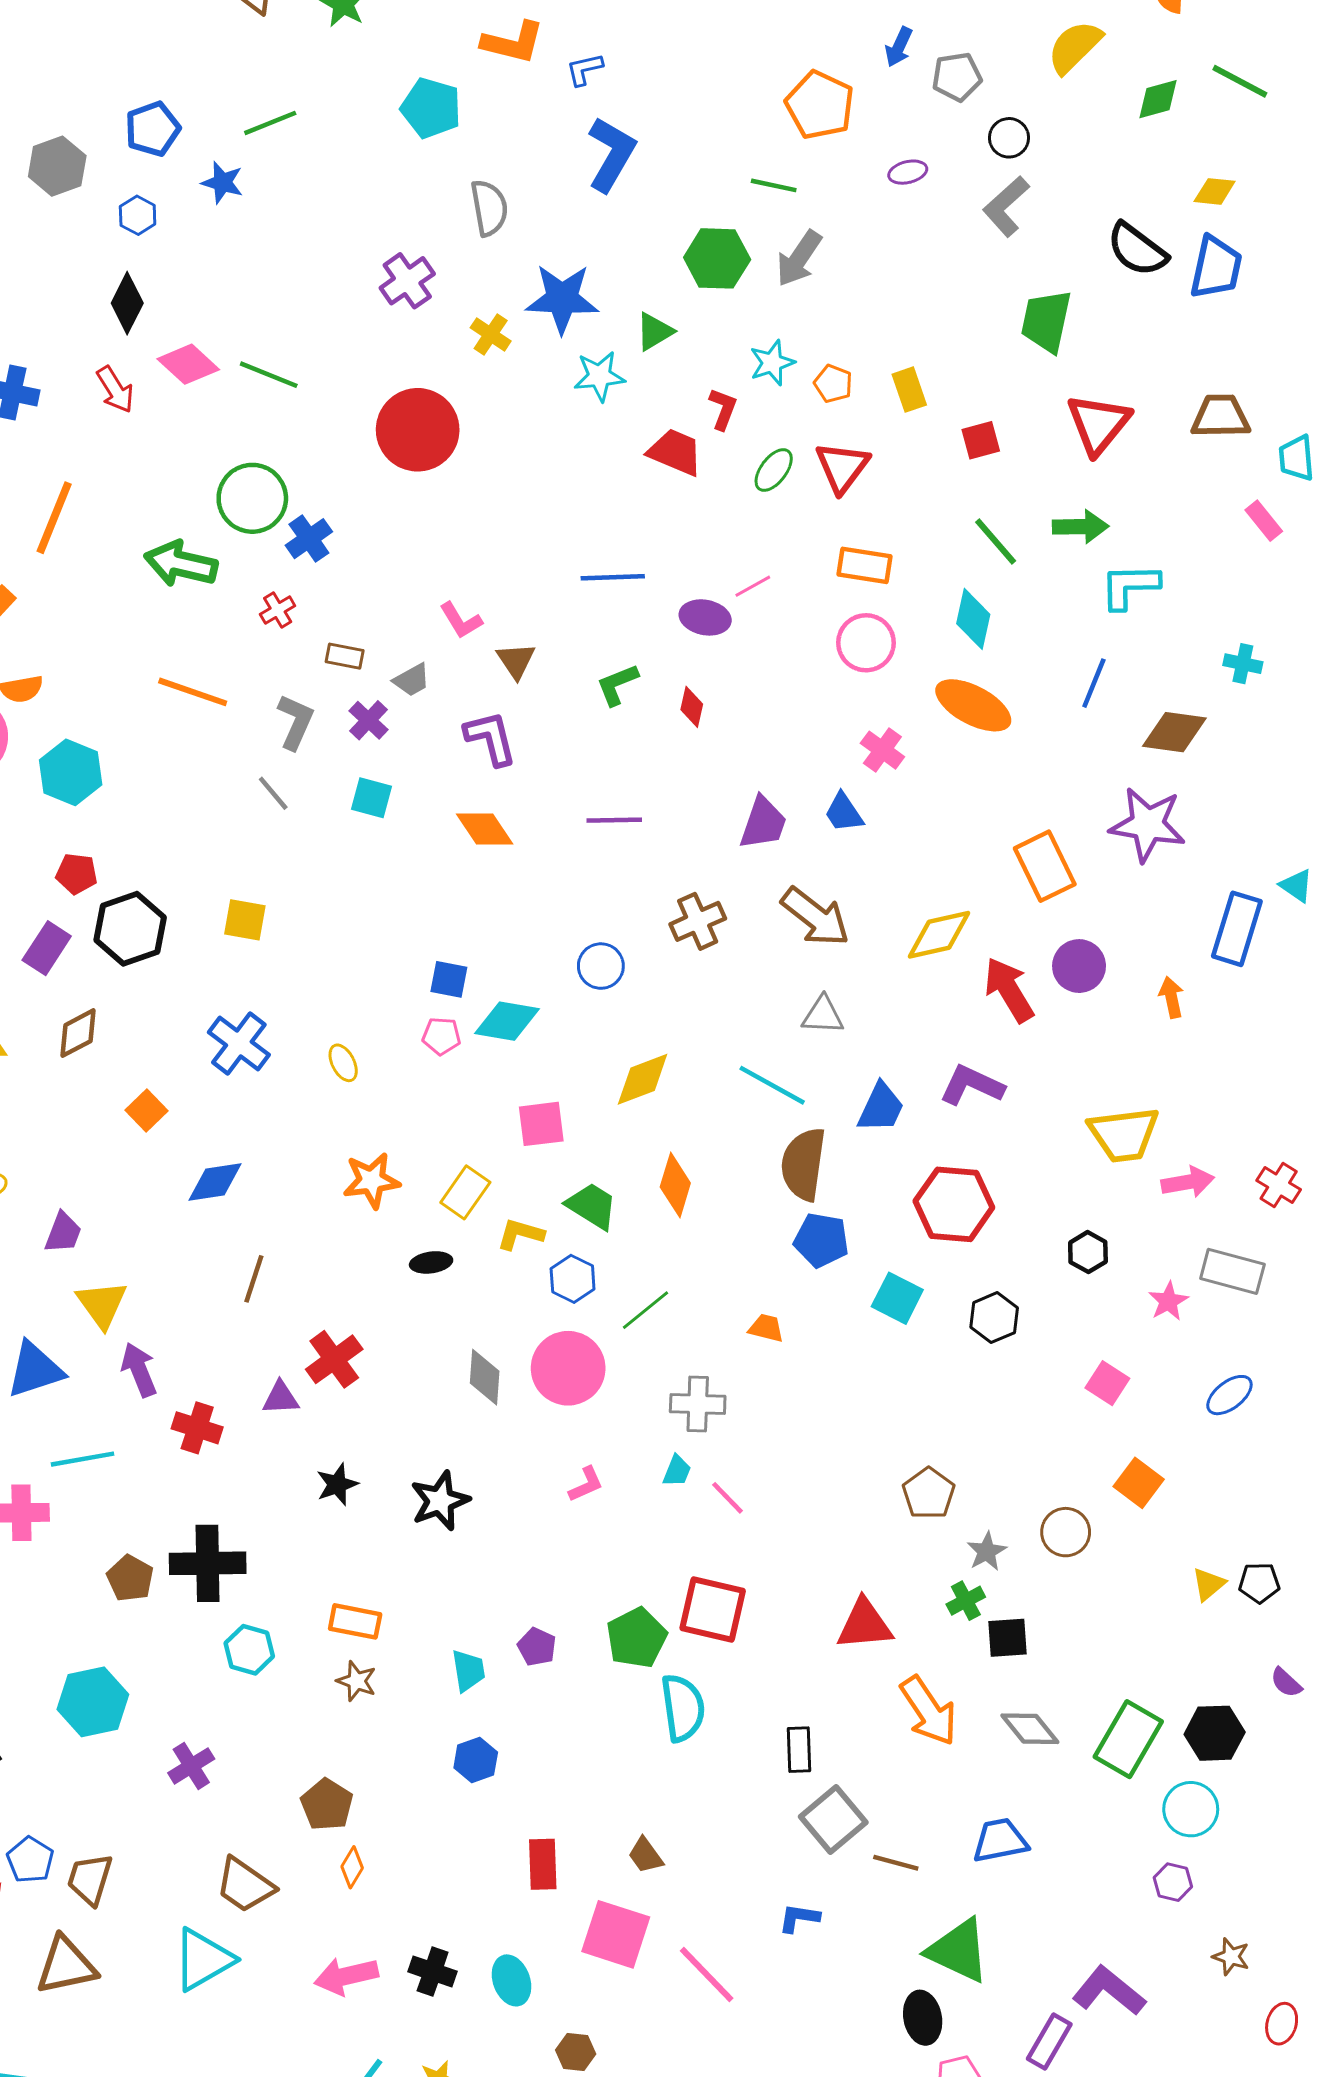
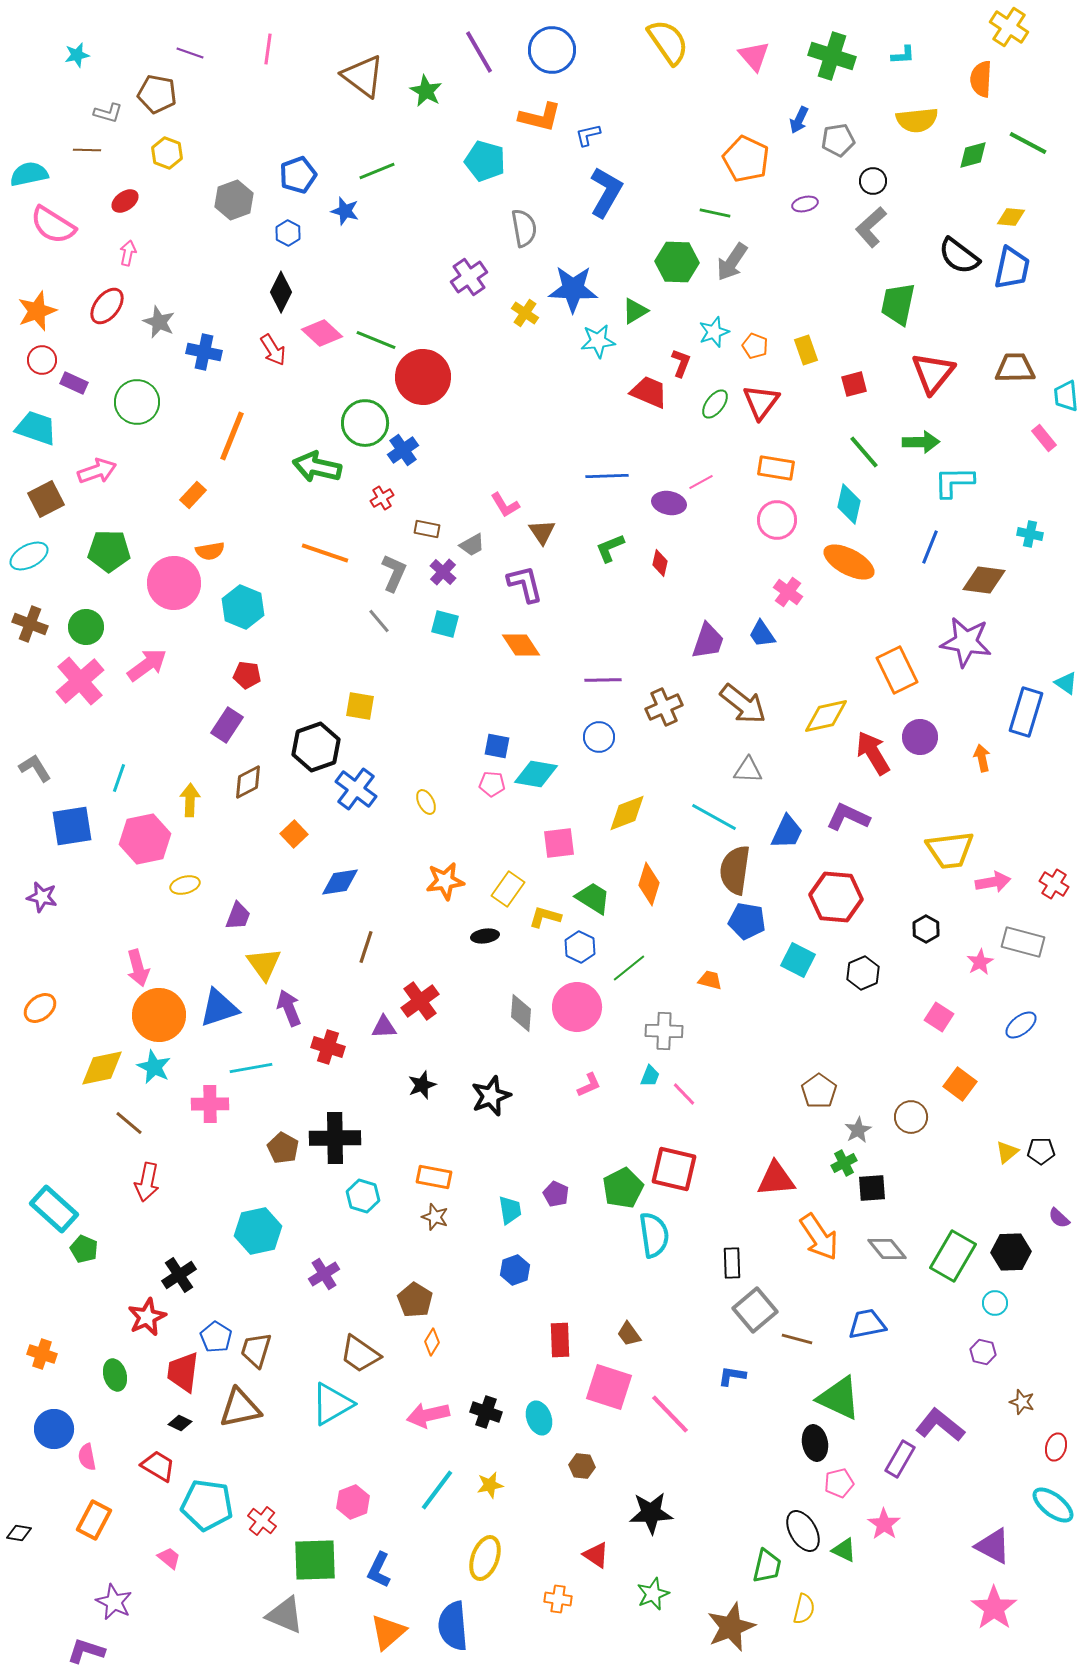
yellow semicircle: (1075, 47) -> (917, 120), turned -141
red circle: (418, 430) -> (423, 377), moved
purple line: (614, 820) -> (603, 680), moved
black hexagon: (130, 929) -> (316, 747), moved
cyan circle: (1191, 1809) -> (995, 1303), size x0.7

